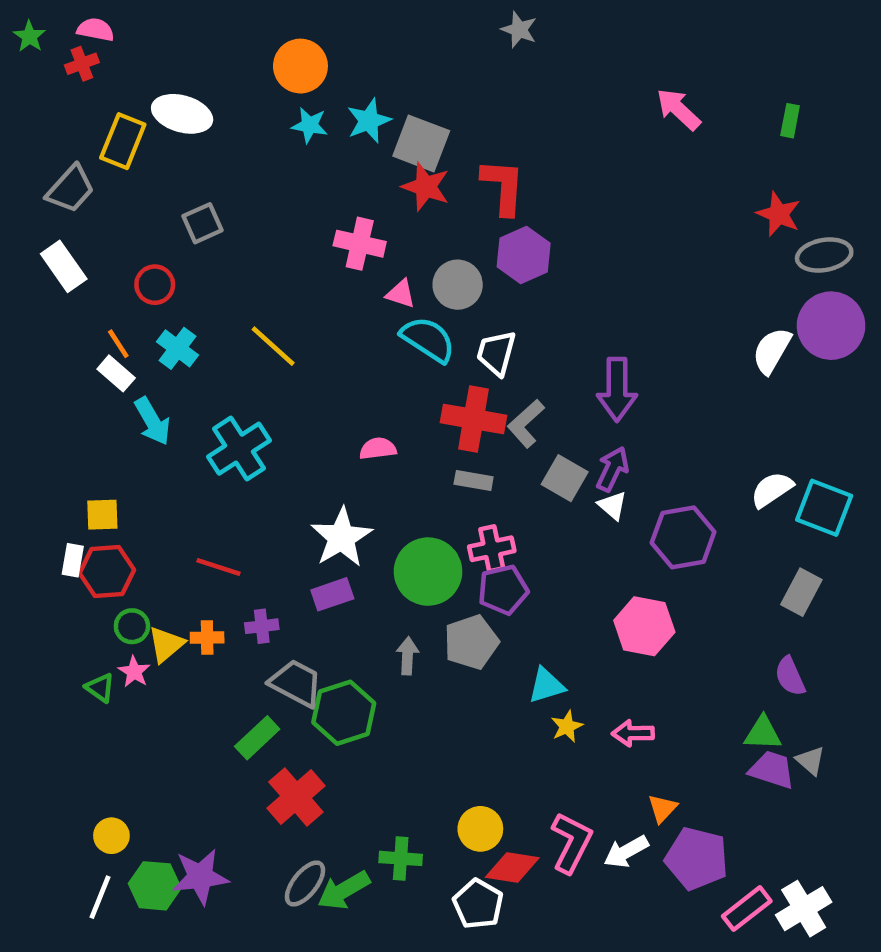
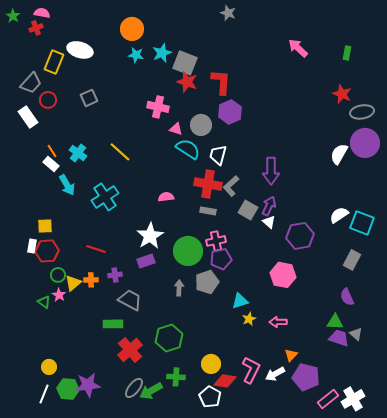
red circle: (155, 285) -> (48, 100), moved
green hexagon: (344, 713) -> (169, 338), moved
green rectangle: (257, 738) -> (113, 324), turned 42

